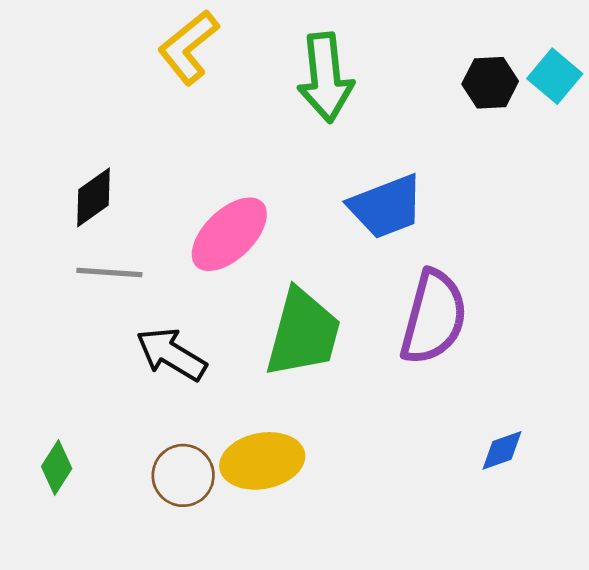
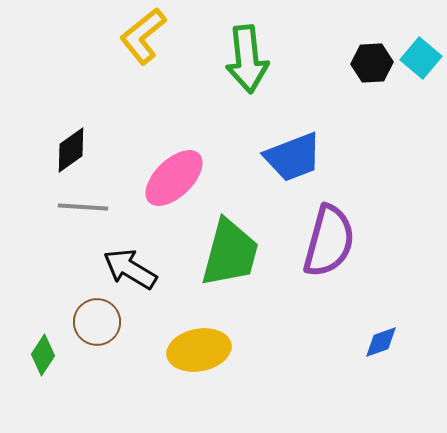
brown circle: (183, 475) -> (97, 322), moved

